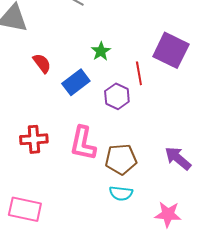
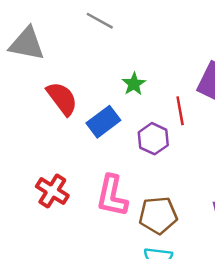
red semicircle: (42, 63) -> (62, 99), size x1.4
red cross: (34, 139) -> (52, 191), turned 36

